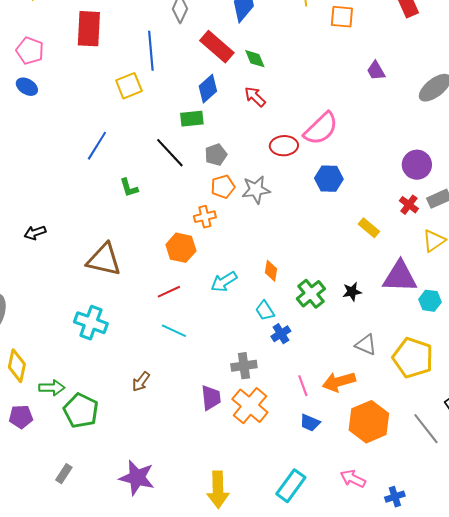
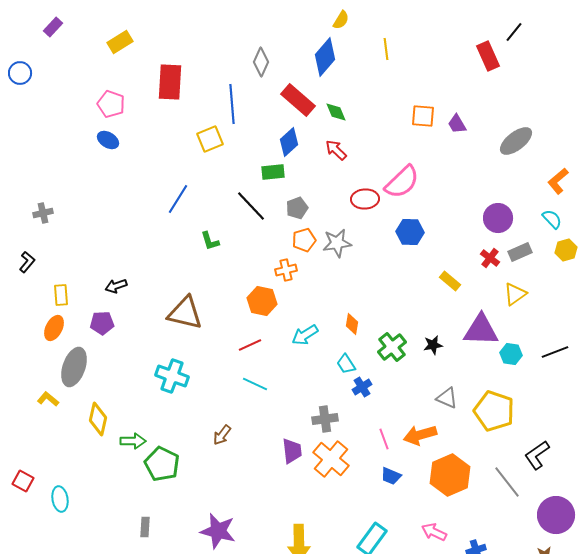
orange square: (342, 17) -> (423, 116), moved
purple pentagon: (21, 417) -> (102, 323), moved
gray rectangle: (64, 474) -> (145, 527), turned -30

